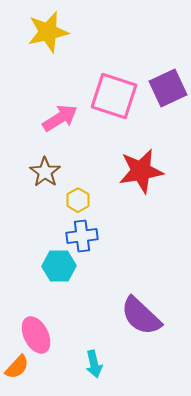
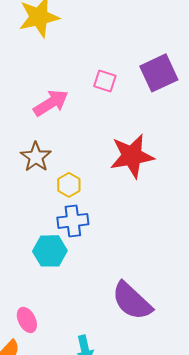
pink square: (114, 96) -> (105, 81), size x0.5
pink ellipse: (36, 335) -> (27, 320), size x0.7

